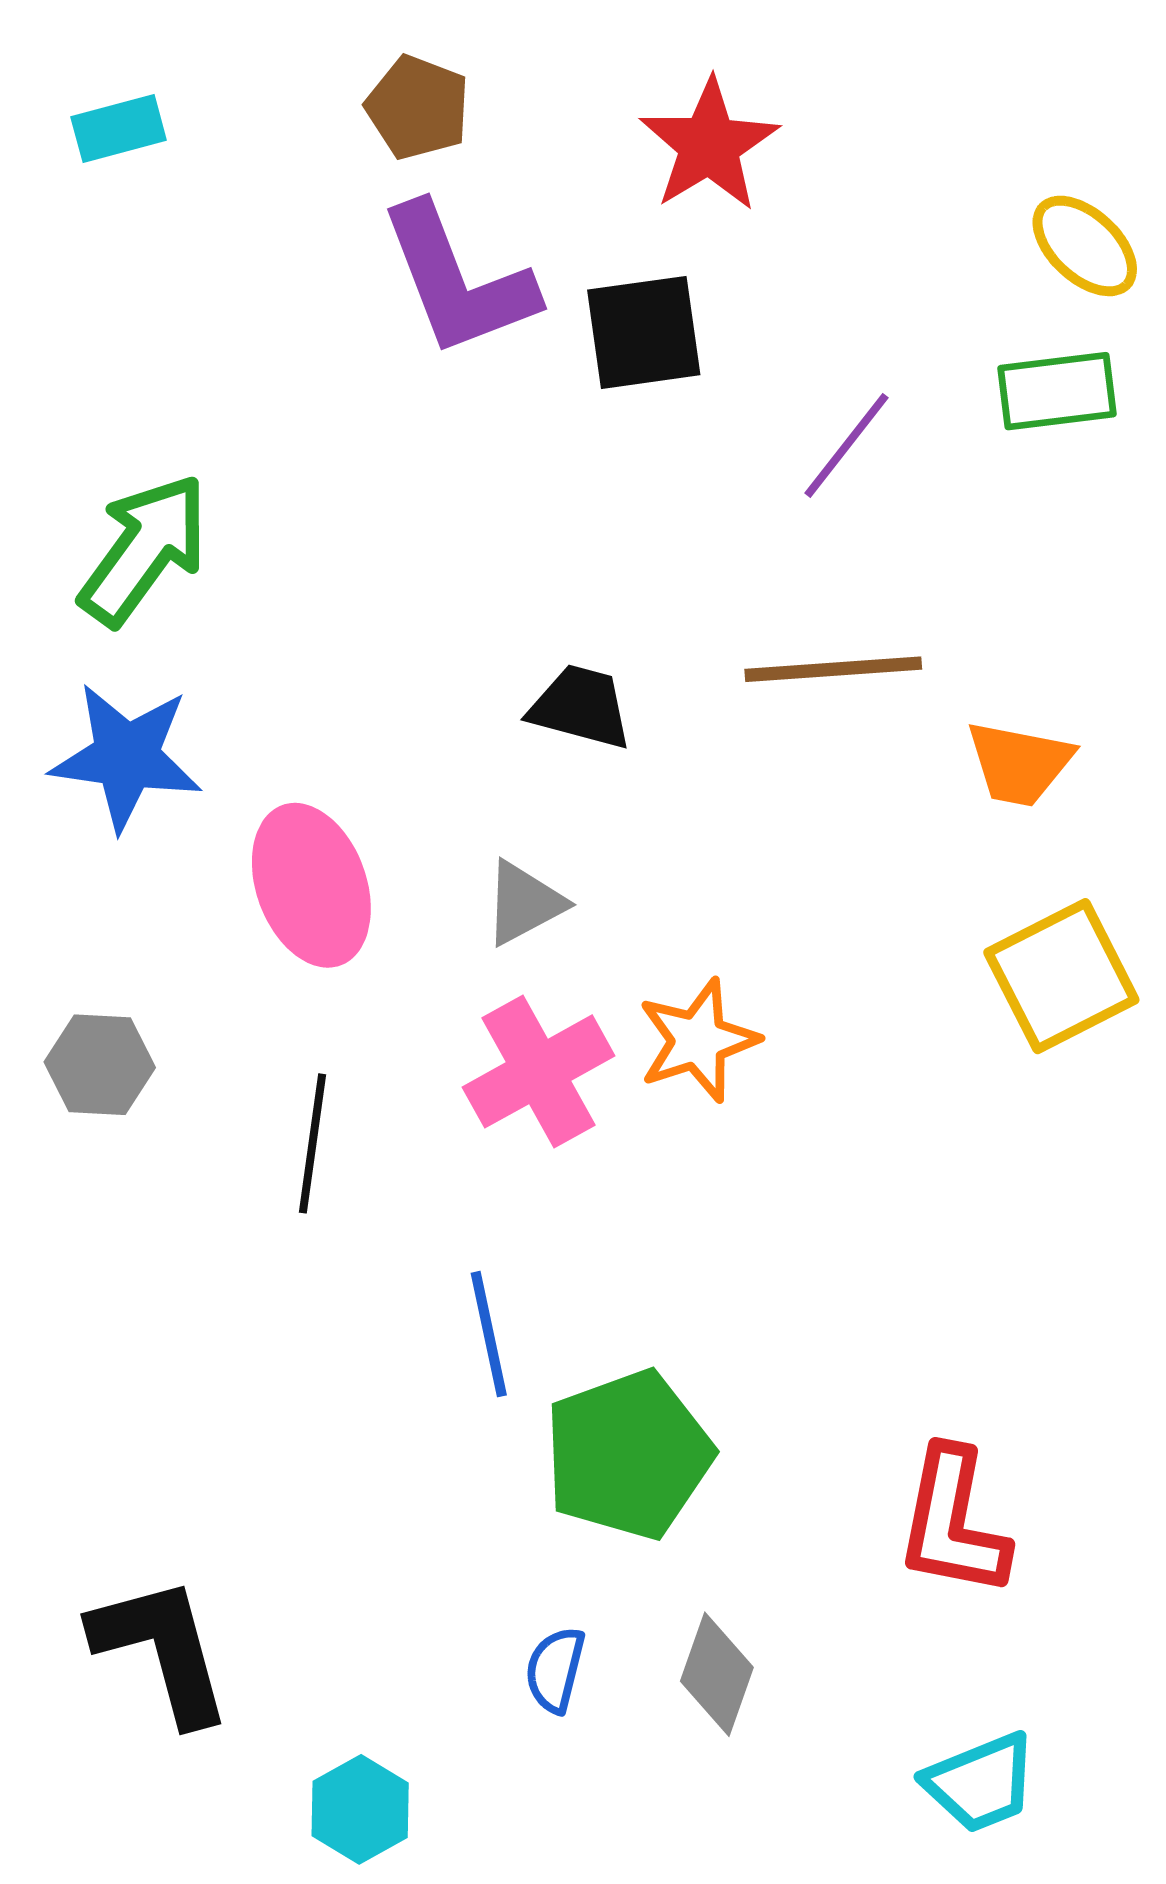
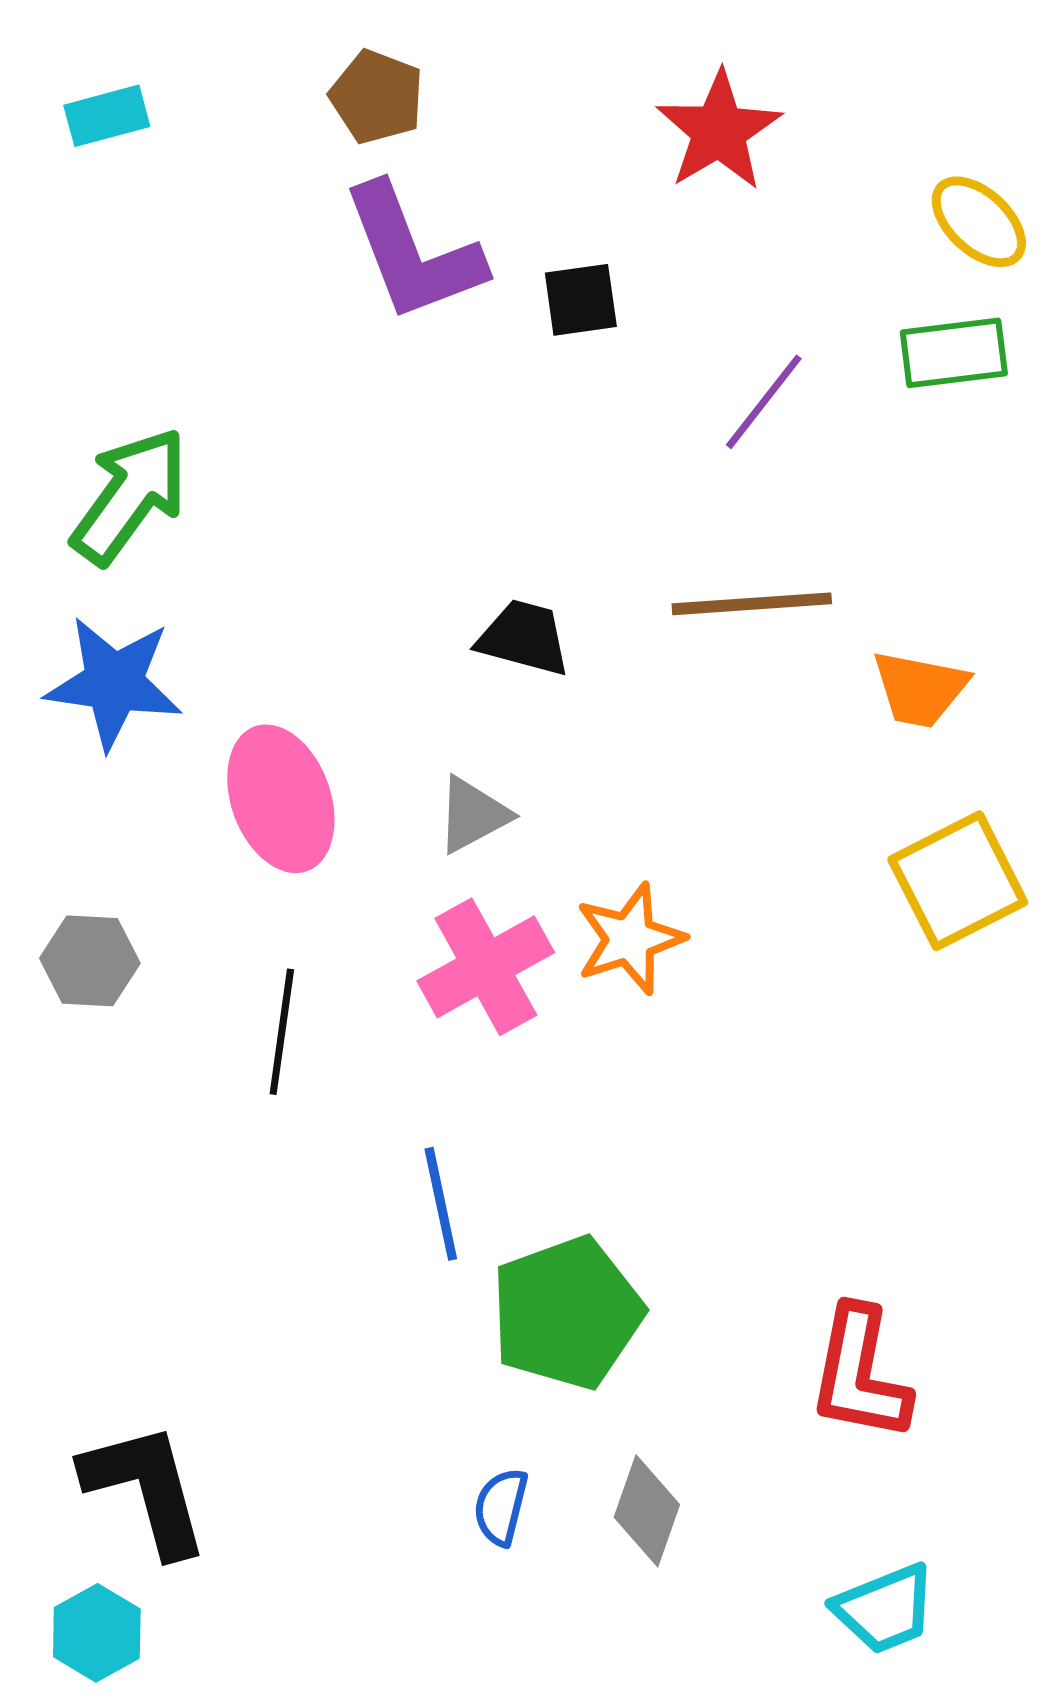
red star: (709, 145) -> (719, 131), moved
black square: (644, 332) -> (581, 300), size x0.7
cyan hexagon: (360, 1809) -> (97, 1633), moved

